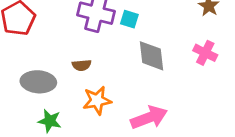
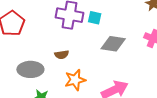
gray diamond: (152, 56) -> (113, 44), turned -70

